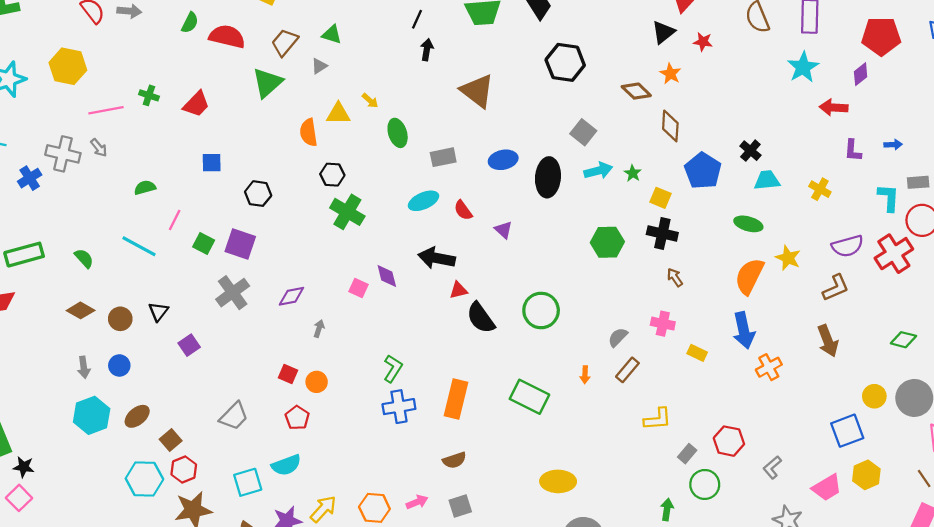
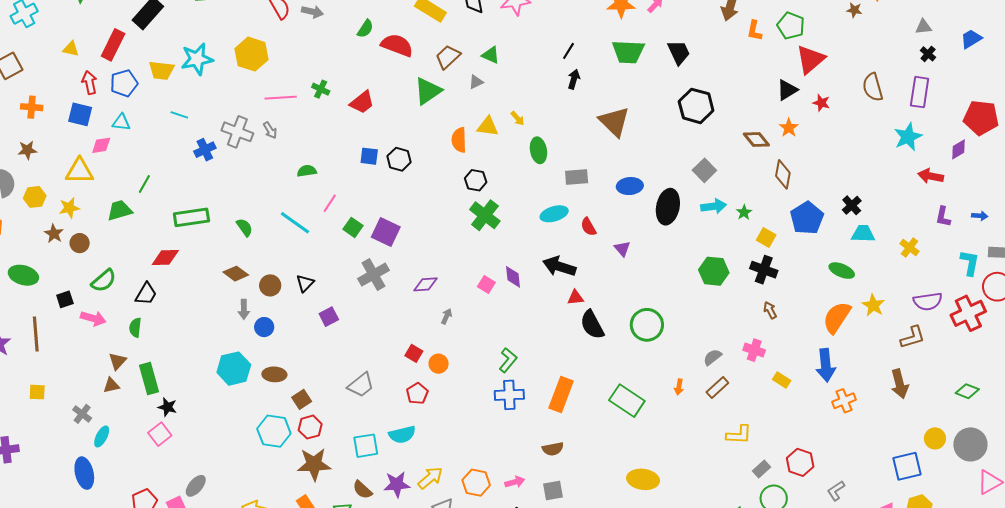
black hexagon: (258, 194) -> (399, 159), moved
gray arrow: (84, 367) -> (244, 309), moved
brown ellipse: (137, 416) -> (274, 374), turned 35

